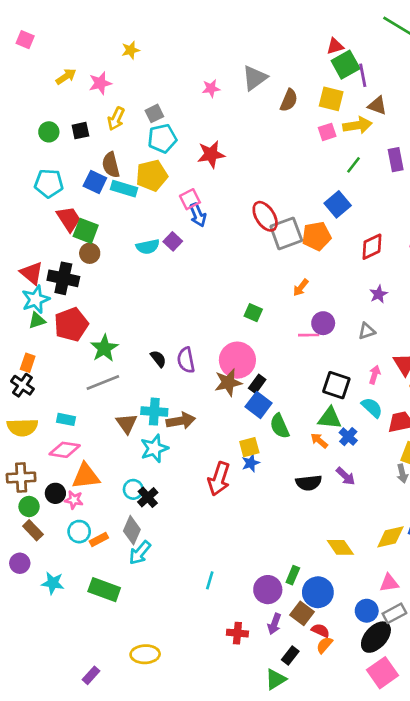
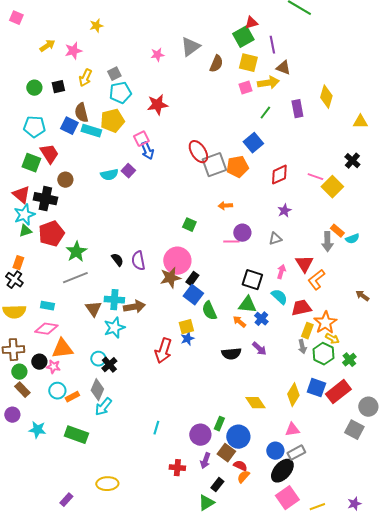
green square: (346, 65) -> (243, 37), moved
green square: (86, 231) -> (31, 163), moved
orange arrow: (301, 288) -> (225, 206), turned 48
yellow diamond: (390, 537) -> (293, 395), turned -45

